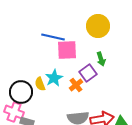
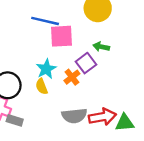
green arrow: (101, 59) -> (101, 47), turned 120
yellow semicircle: (40, 84) -> (42, 86), moved

